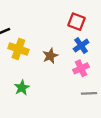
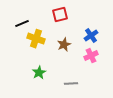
red square: (76, 22) -> (60, 15), moved, turned -35
gray line: (89, 93) -> (71, 84), moved

